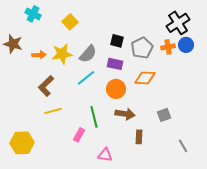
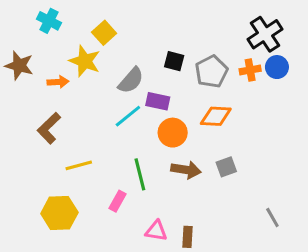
yellow star: (62, 54) -> (85, 61), moved, turned 30
purple rectangle: (115, 64) -> (158, 101), moved
brown L-shape: (46, 86) -> (49, 128), moved
gray square: (164, 115) -> (226, 167), moved
brown rectangle: (139, 137) -> (188, 237), moved
yellow hexagon: (22, 143) -> (59, 213), moved

